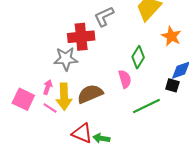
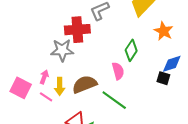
yellow arrow: (64, 97) -> (60, 86), size x0.7
green line: (146, 106) -> (114, 100), moved, turned 60

